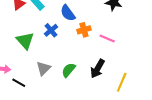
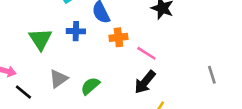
blue cross: (51, 30) -> (76, 31), turned 32
black arrow: (98, 69) -> (145, 82), moved

